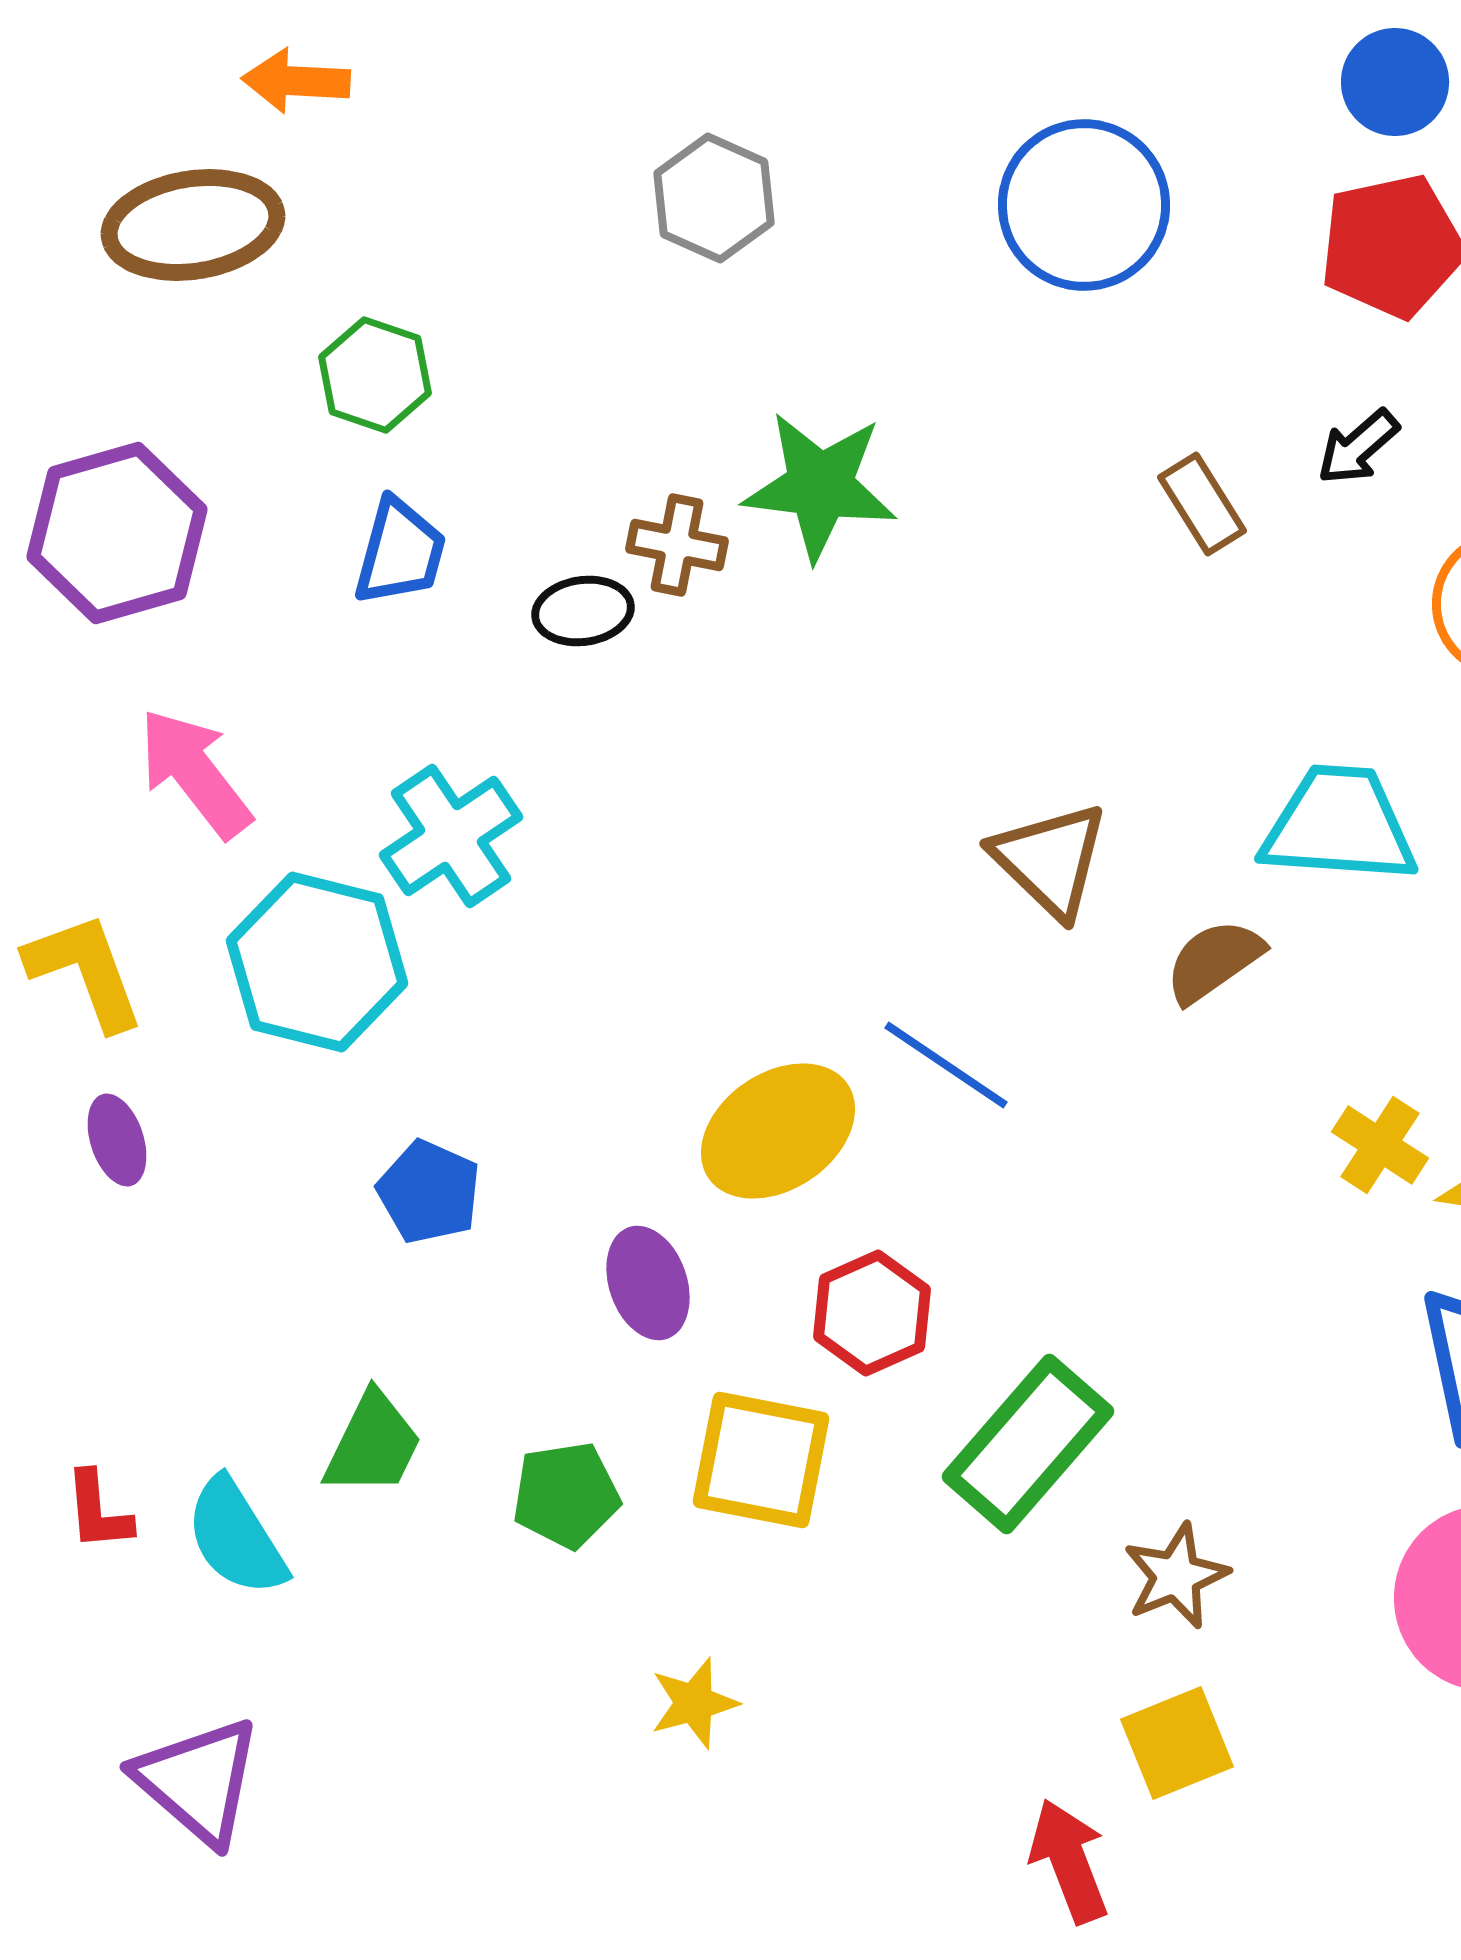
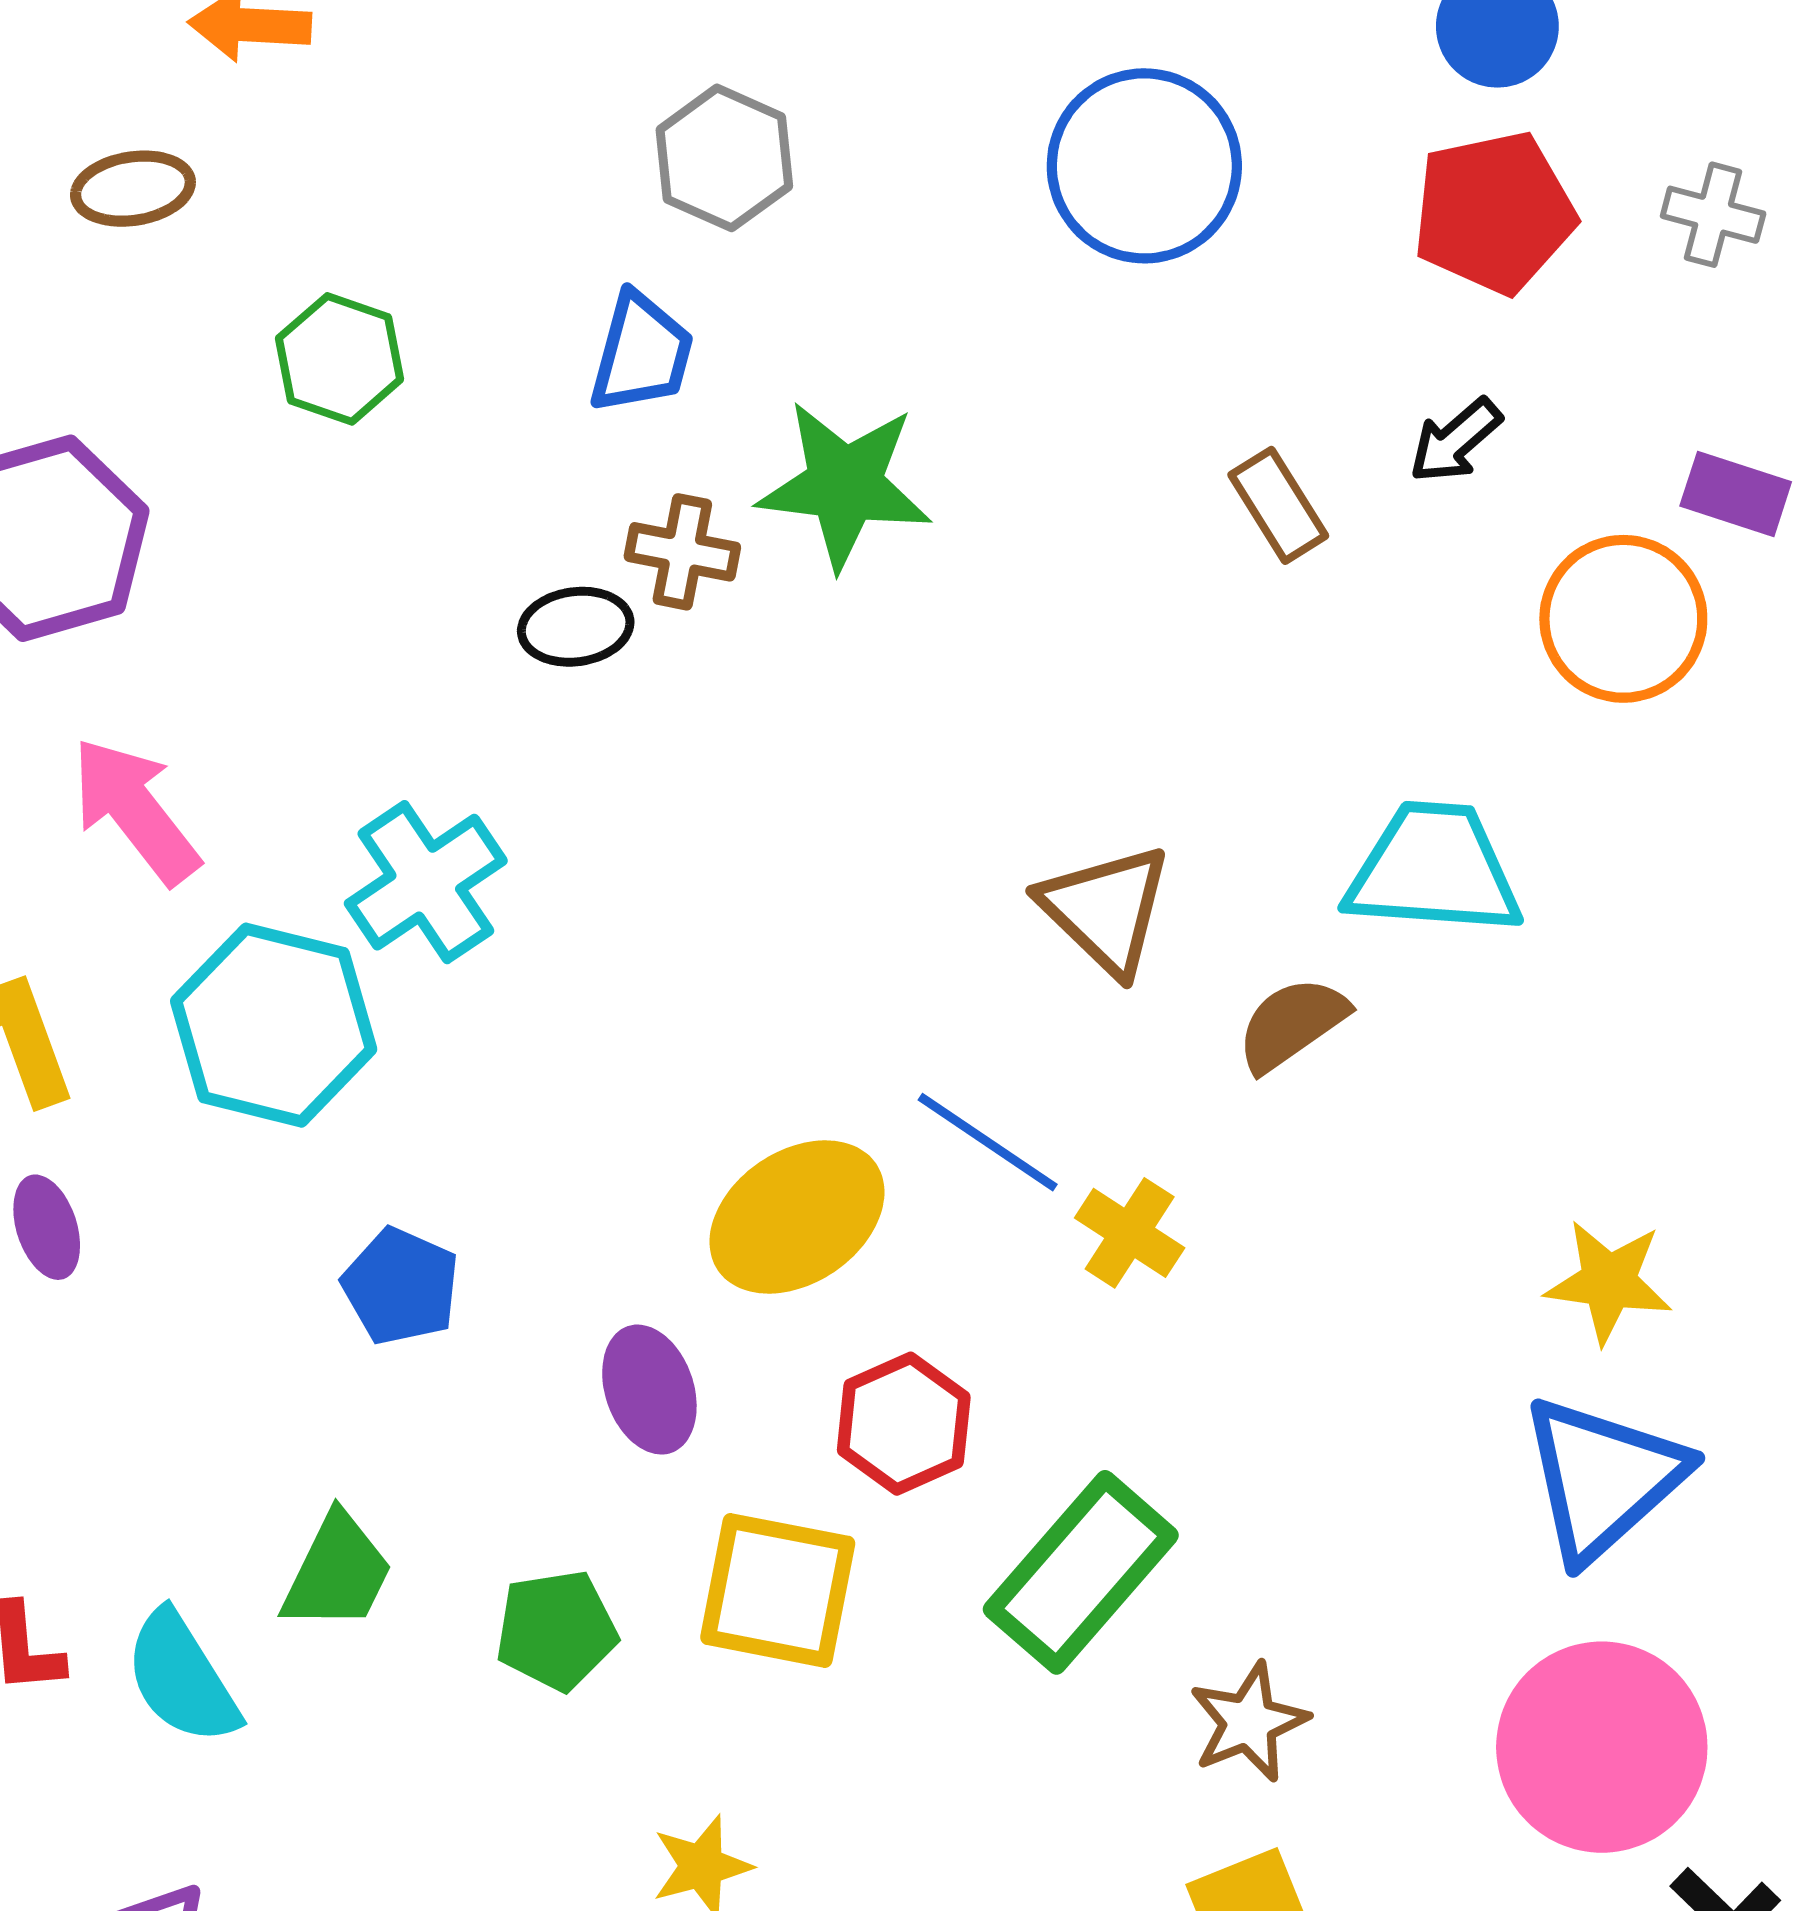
brown ellipse: (193, 225) -> (133, 189), size x0.6
blue trapezoid: (400, 552) -> (641, 353), moved
yellow cross: (1380, 1145) -> (1130, 1233), moved

